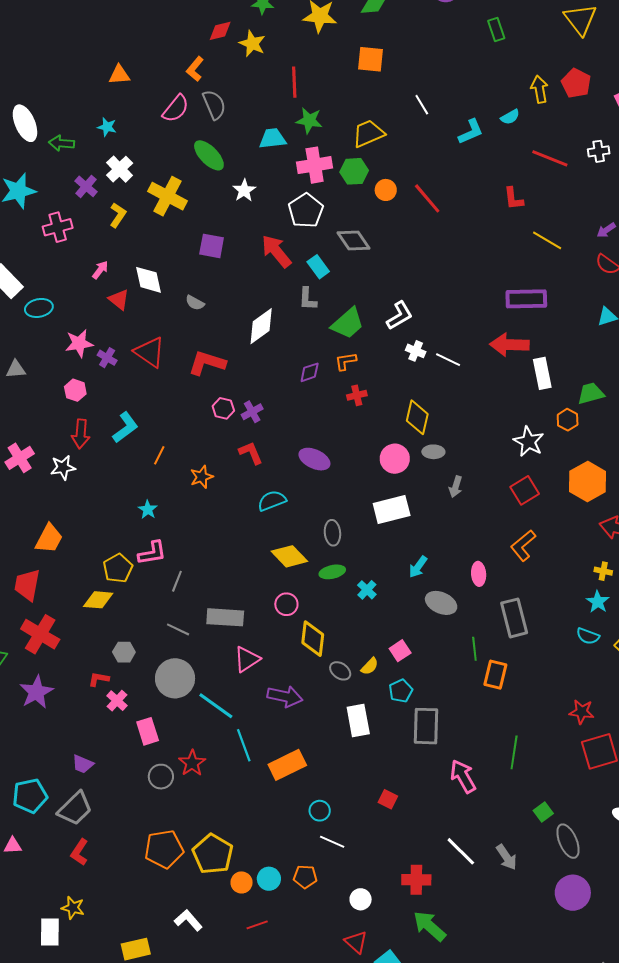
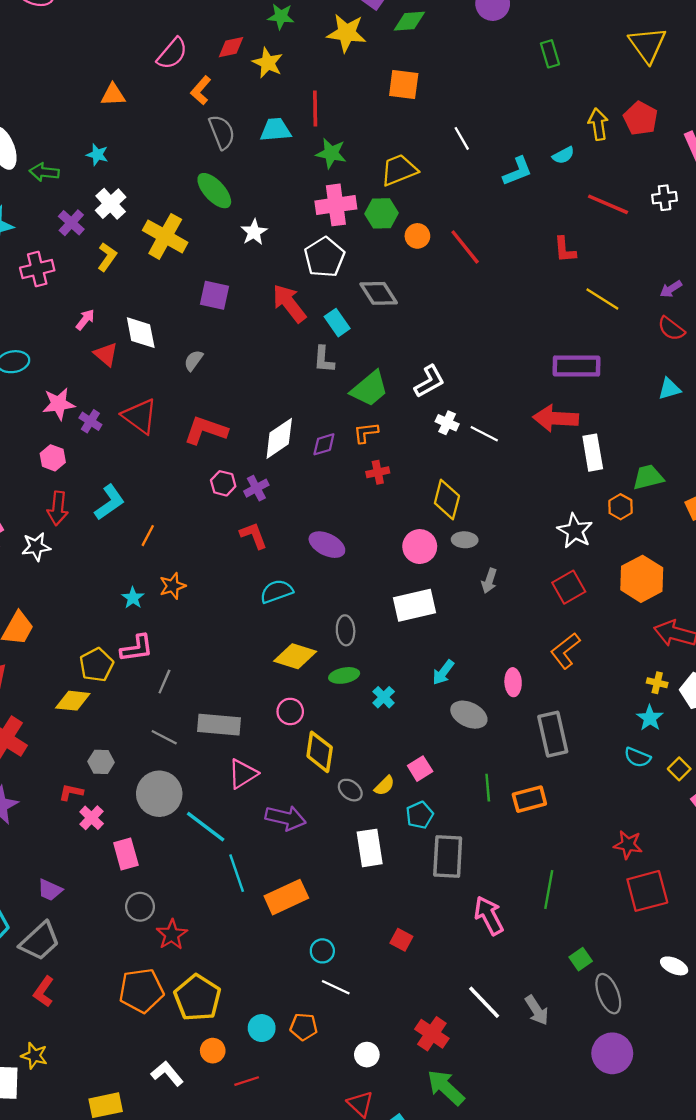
pink semicircle: (176, 109) -> (172, 54), moved
cyan trapezoid: (273, 139) -> (276, 130), moved
gray semicircle: (195, 303) -> (194, 360), turned 96
white diamond: (261, 326) -> (279, 438), moved
orange star: (202, 477) -> (172, 586), moved
yellow diamond: (289, 556) -> (295, 656), turned -30
green line: (474, 649) -> (488, 788), moved
orange rectangle: (495, 675) -> (529, 799), turned 60
red star: (192, 763) -> (172, 935), moved
red cross: (416, 880) -> (432, 1034), turned 32
orange circle: (242, 882) -> (213, 1051), moved

